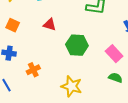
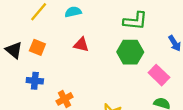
green hexagon: (77, 45) -> (130, 52), moved

